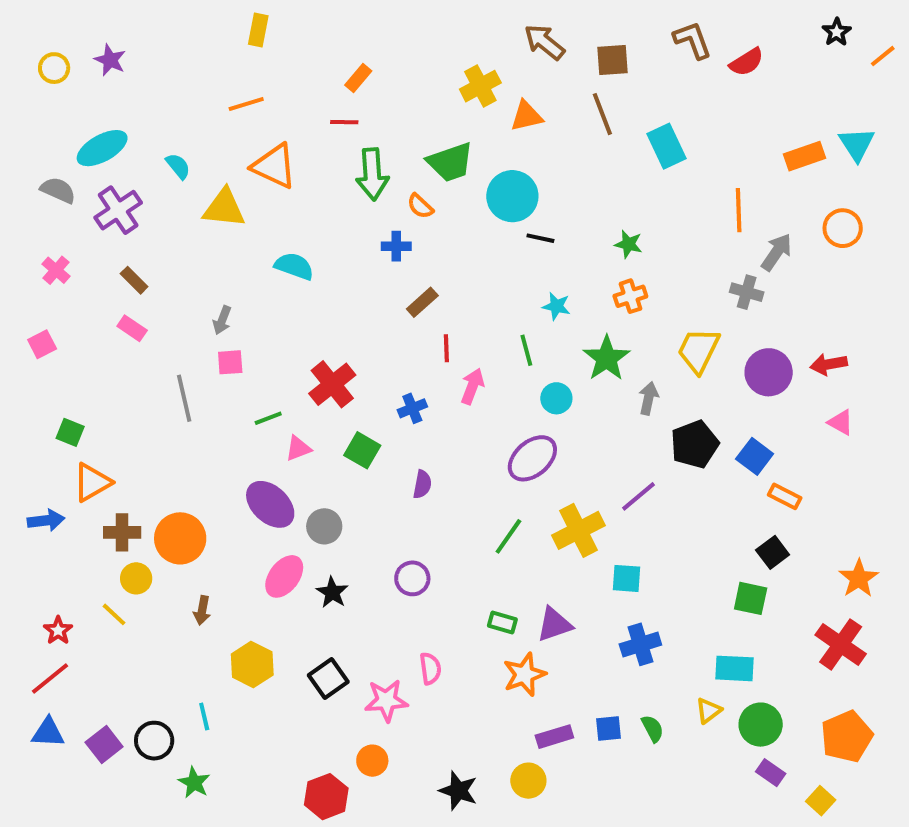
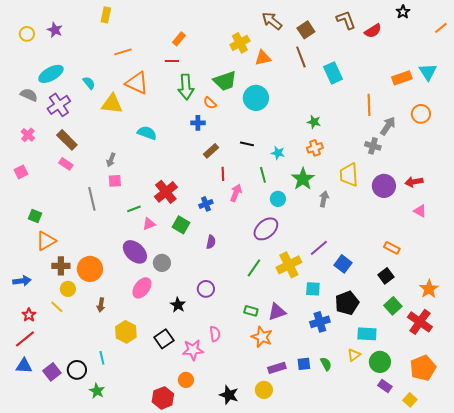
yellow rectangle: (258, 30) -> (106, 15), moved
black star: (837, 32) -> (403, 12), moved
brown square: (612, 60) -> (306, 30), turned -30
black line: (540, 238) -> (247, 144), moved
brown rectangle: (134, 280) -> (67, 140), size x1.5
yellow trapezoid: (699, 350) -> (349, 175), turned -30
black pentagon: (695, 444) -> (347, 303), moved
blue square: (755, 456) -> (343, 264), moved
blue arrow: (46, 520) -> (22, 281), moved
black star: (332, 592) -> (178, 305), moved
green square: (751, 598) -> (393, 306), moved, turned 36
orange star: (524, 674) -> (262, 337), turned -30

